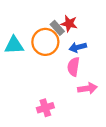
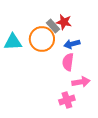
pink cross: (45, 108) -> (67, 100), moved

